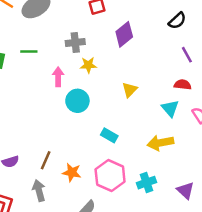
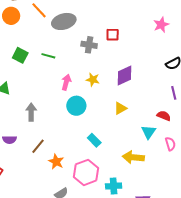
purple diamond: (124, 34) -> (125, 76), moved
gray cross: (75, 42) -> (89, 45), moved
gray arrow: (39, 191) -> (31, 112), moved

